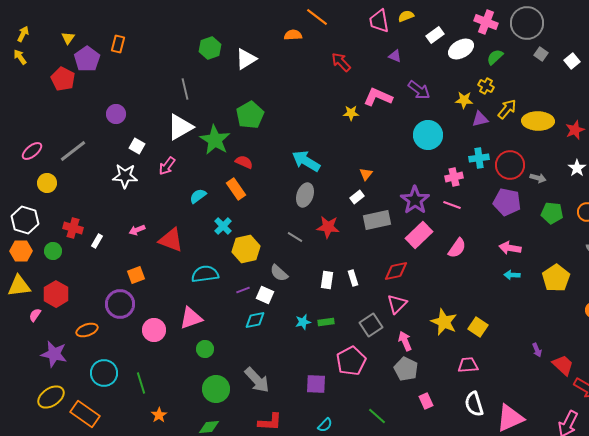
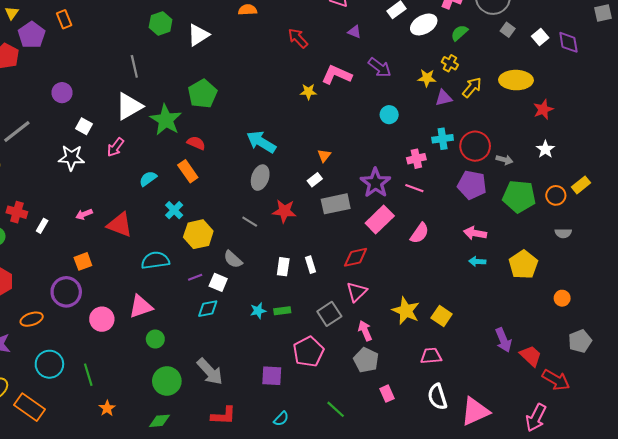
orange rectangle: (118, 44) -> (64, 19), turned -36
yellow ellipse: (538, 121) -> (516, 80), moved
cyan circle: (428, 135) -> (389, 115), size x0.6
green pentagon: (552, 213) -> (519, 196), size x1.4
purple arrow: (537, 350) -> (503, 340), size x1.6

